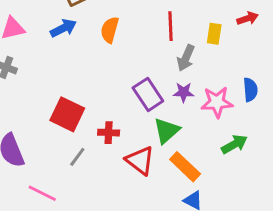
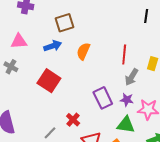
red square: (67, 114) -> (49, 81), moved
green triangle: (166, 131) -> (126, 125), moved, turned 42
red cross: (109, 133) -> (73, 120), turned 32

